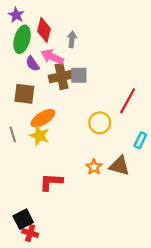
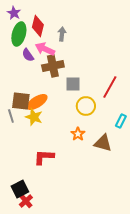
gray square: (79, 75) -> (73, 84), moved
brown square: (24, 94) -> (21, 101), moved
orange star: (94, 167) -> (78, 134), moved
red cross: (30, 233) -> (26, 201), turned 32

